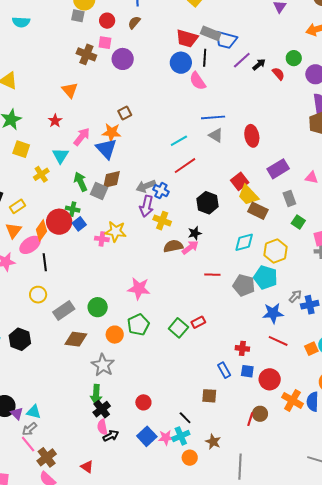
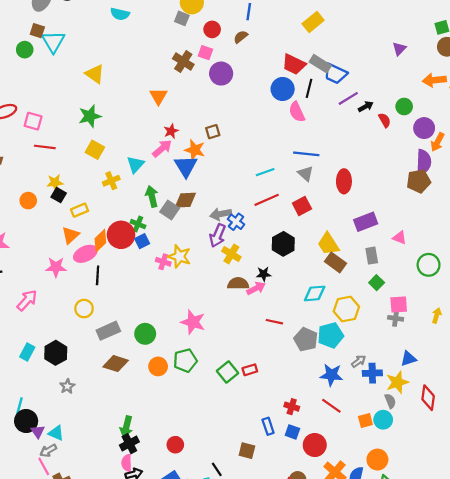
red star: (55, 121) -> (171, 131), moved
red square: (240, 181) -> (302, 206), moved
cyan pentagon: (266, 277) -> (331, 335), turned 30
gray star: (103, 365) -> (67, 386), moved, size x0.6

